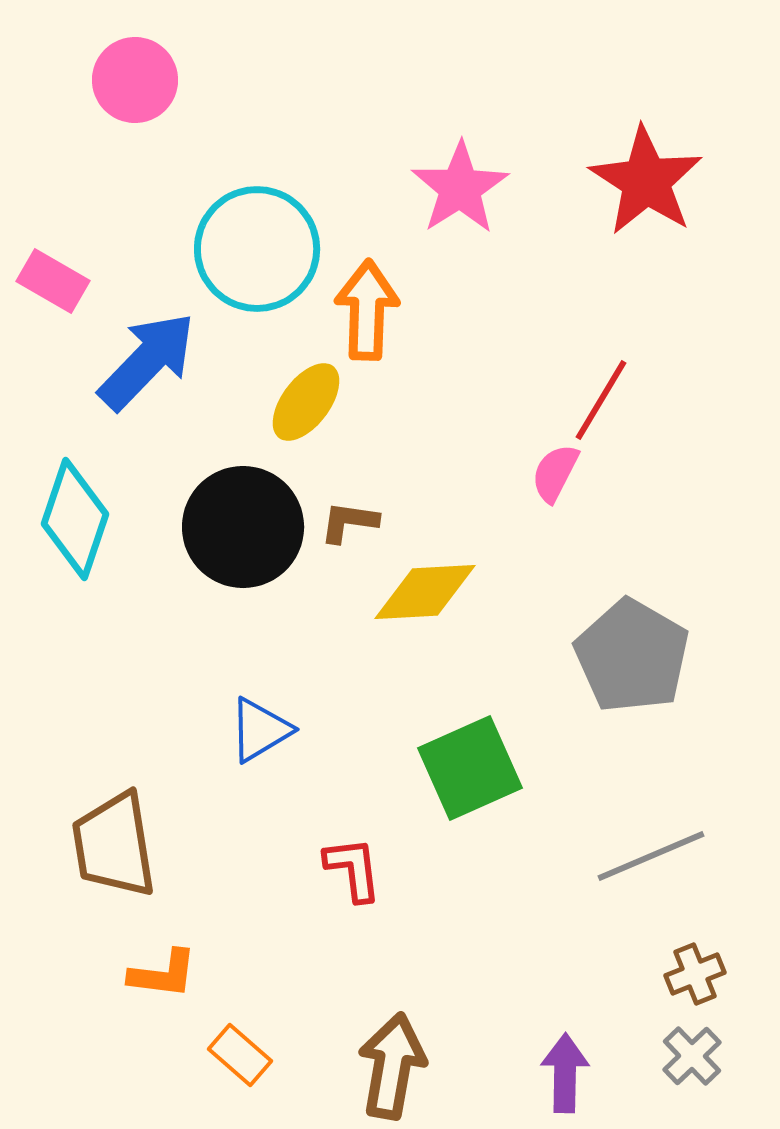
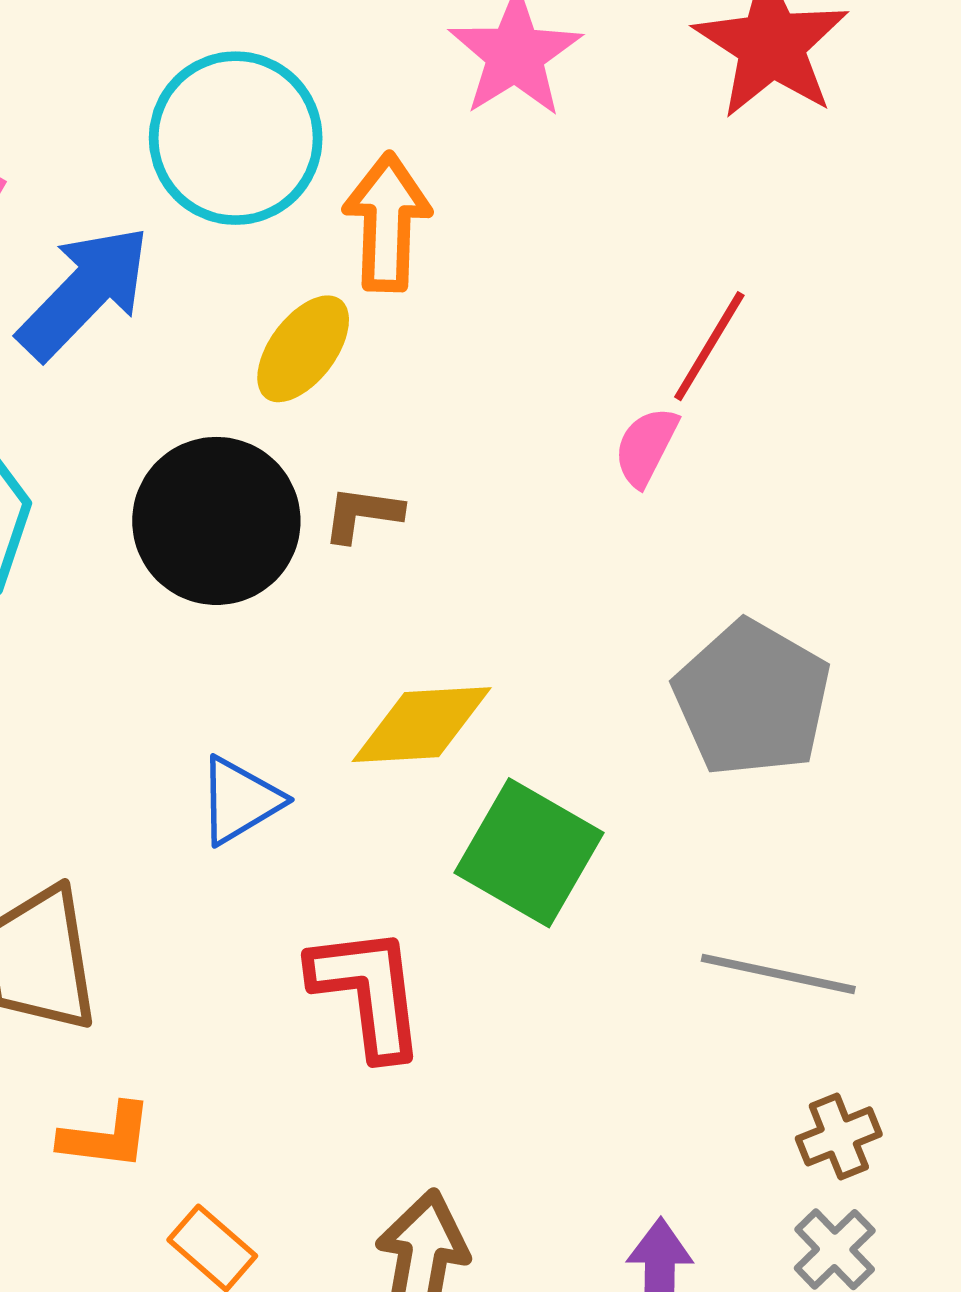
yellow diamond: (425, 592) -> (422, 725), moved
green square: (470, 768) -> (529, 853), turned -36
gray line: (651, 856) -> (778, 974), turned 35
red L-shape: (353, 869) -> (368, 992), size x1.5

